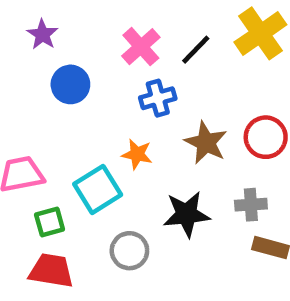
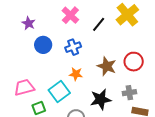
pink cross: (141, 47) -> (70, 15), moved
blue cross: (158, 98) -> (73, 47), moved

